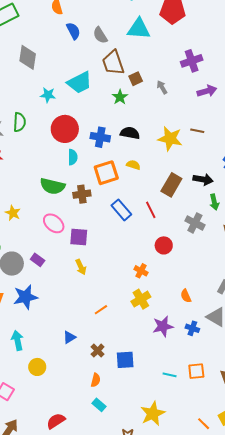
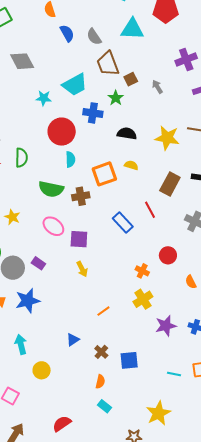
gray diamond: (28, 57) -> (22, 61), turned -35
green semicircle: (19, 122) -> (21, 158), moved
blue cross: (100, 137) -> (93, 113), moved
blue rectangle: (121, 210) -> (123, 222), moved
red circle: (164, 245) -> (168, 255), moved
orange semicircle: (186, 296) -> (191, 282), moved

